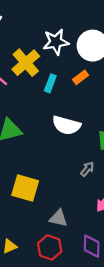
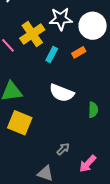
gray arrow: (87, 169) -> (63, 149), moved
yellow square: (25, 188) -> (20, 123), moved

